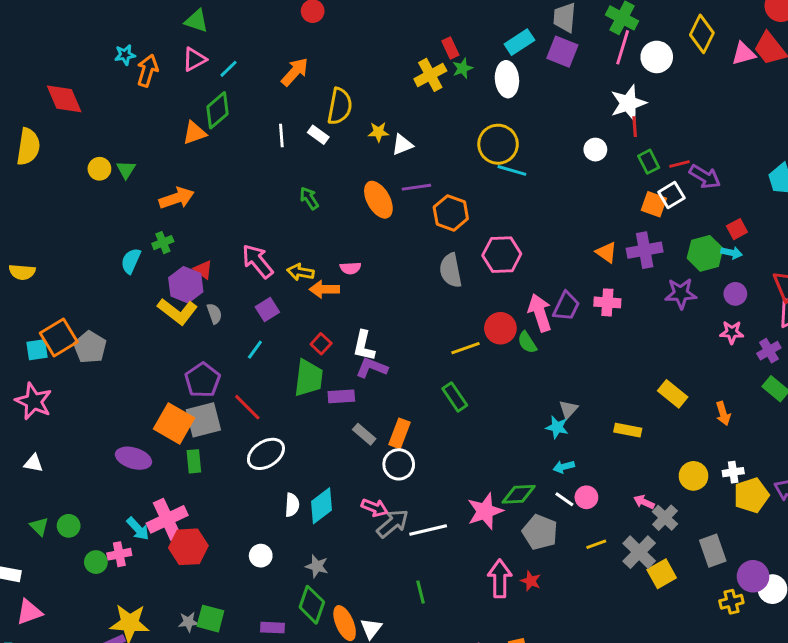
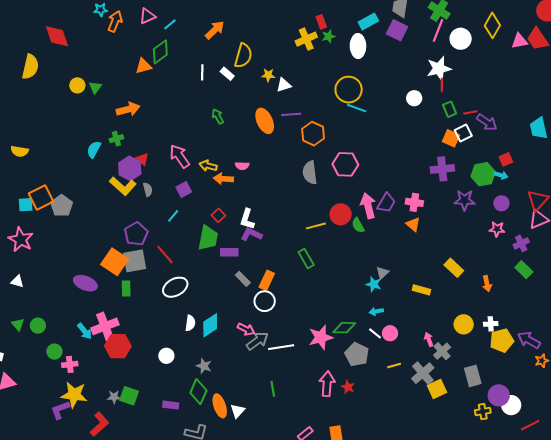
orange triangle: (606, 252) -> (413, 224), moved
pink arrow: (644, 502) -> (429, 339), turned 40
pink cross: (119, 554) -> (70, 364), moved

